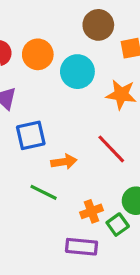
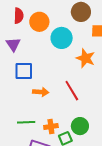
green line: (44, 192) -> (26, 122), moved, turned -42

